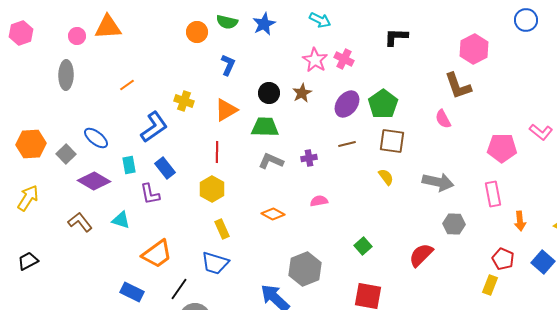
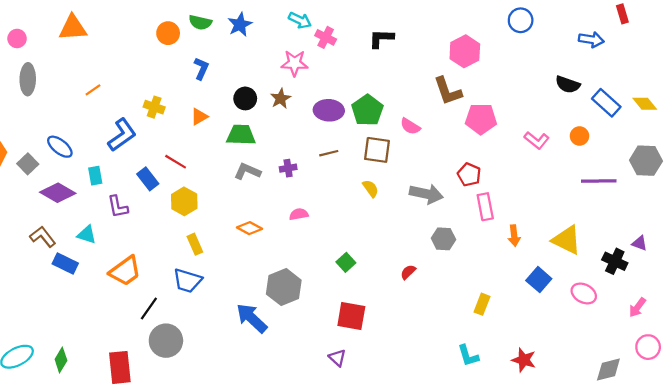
pink circle: (77, 36) -> (17, 38), moved
pink cross: (344, 59) -> (326, 37), moved
pink star: (315, 60) -> (295, 63), turned -30
purple ellipse: (347, 104) -> (329, 110), turned 56
orange triangle: (226, 110) -> (199, 117), size x0.7
pink semicircle: (443, 119) -> (410, 126), moved, turned -30
pink pentagon: (502, 148) -> (481, 119), moved
red line: (217, 152) -> (176, 162), moved, turned -60
blue rectangle: (165, 168) -> (148, 179), moved
red semicircle: (421, 255) -> (408, 272), size x0.6
red pentagon: (503, 259) -> (469, 175), moved
blue rectangle: (132, 292) -> (65, 263), moved

